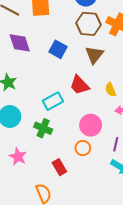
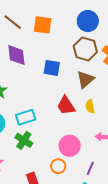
blue square: (58, 49) -> (52, 68), turned -30
yellow semicircle: (111, 90) -> (90, 107), moved
cyan rectangle: (53, 101) -> (26, 117), moved

